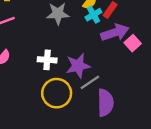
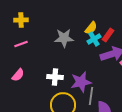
gray line: (90, 82) -> (91, 96), turned -48

